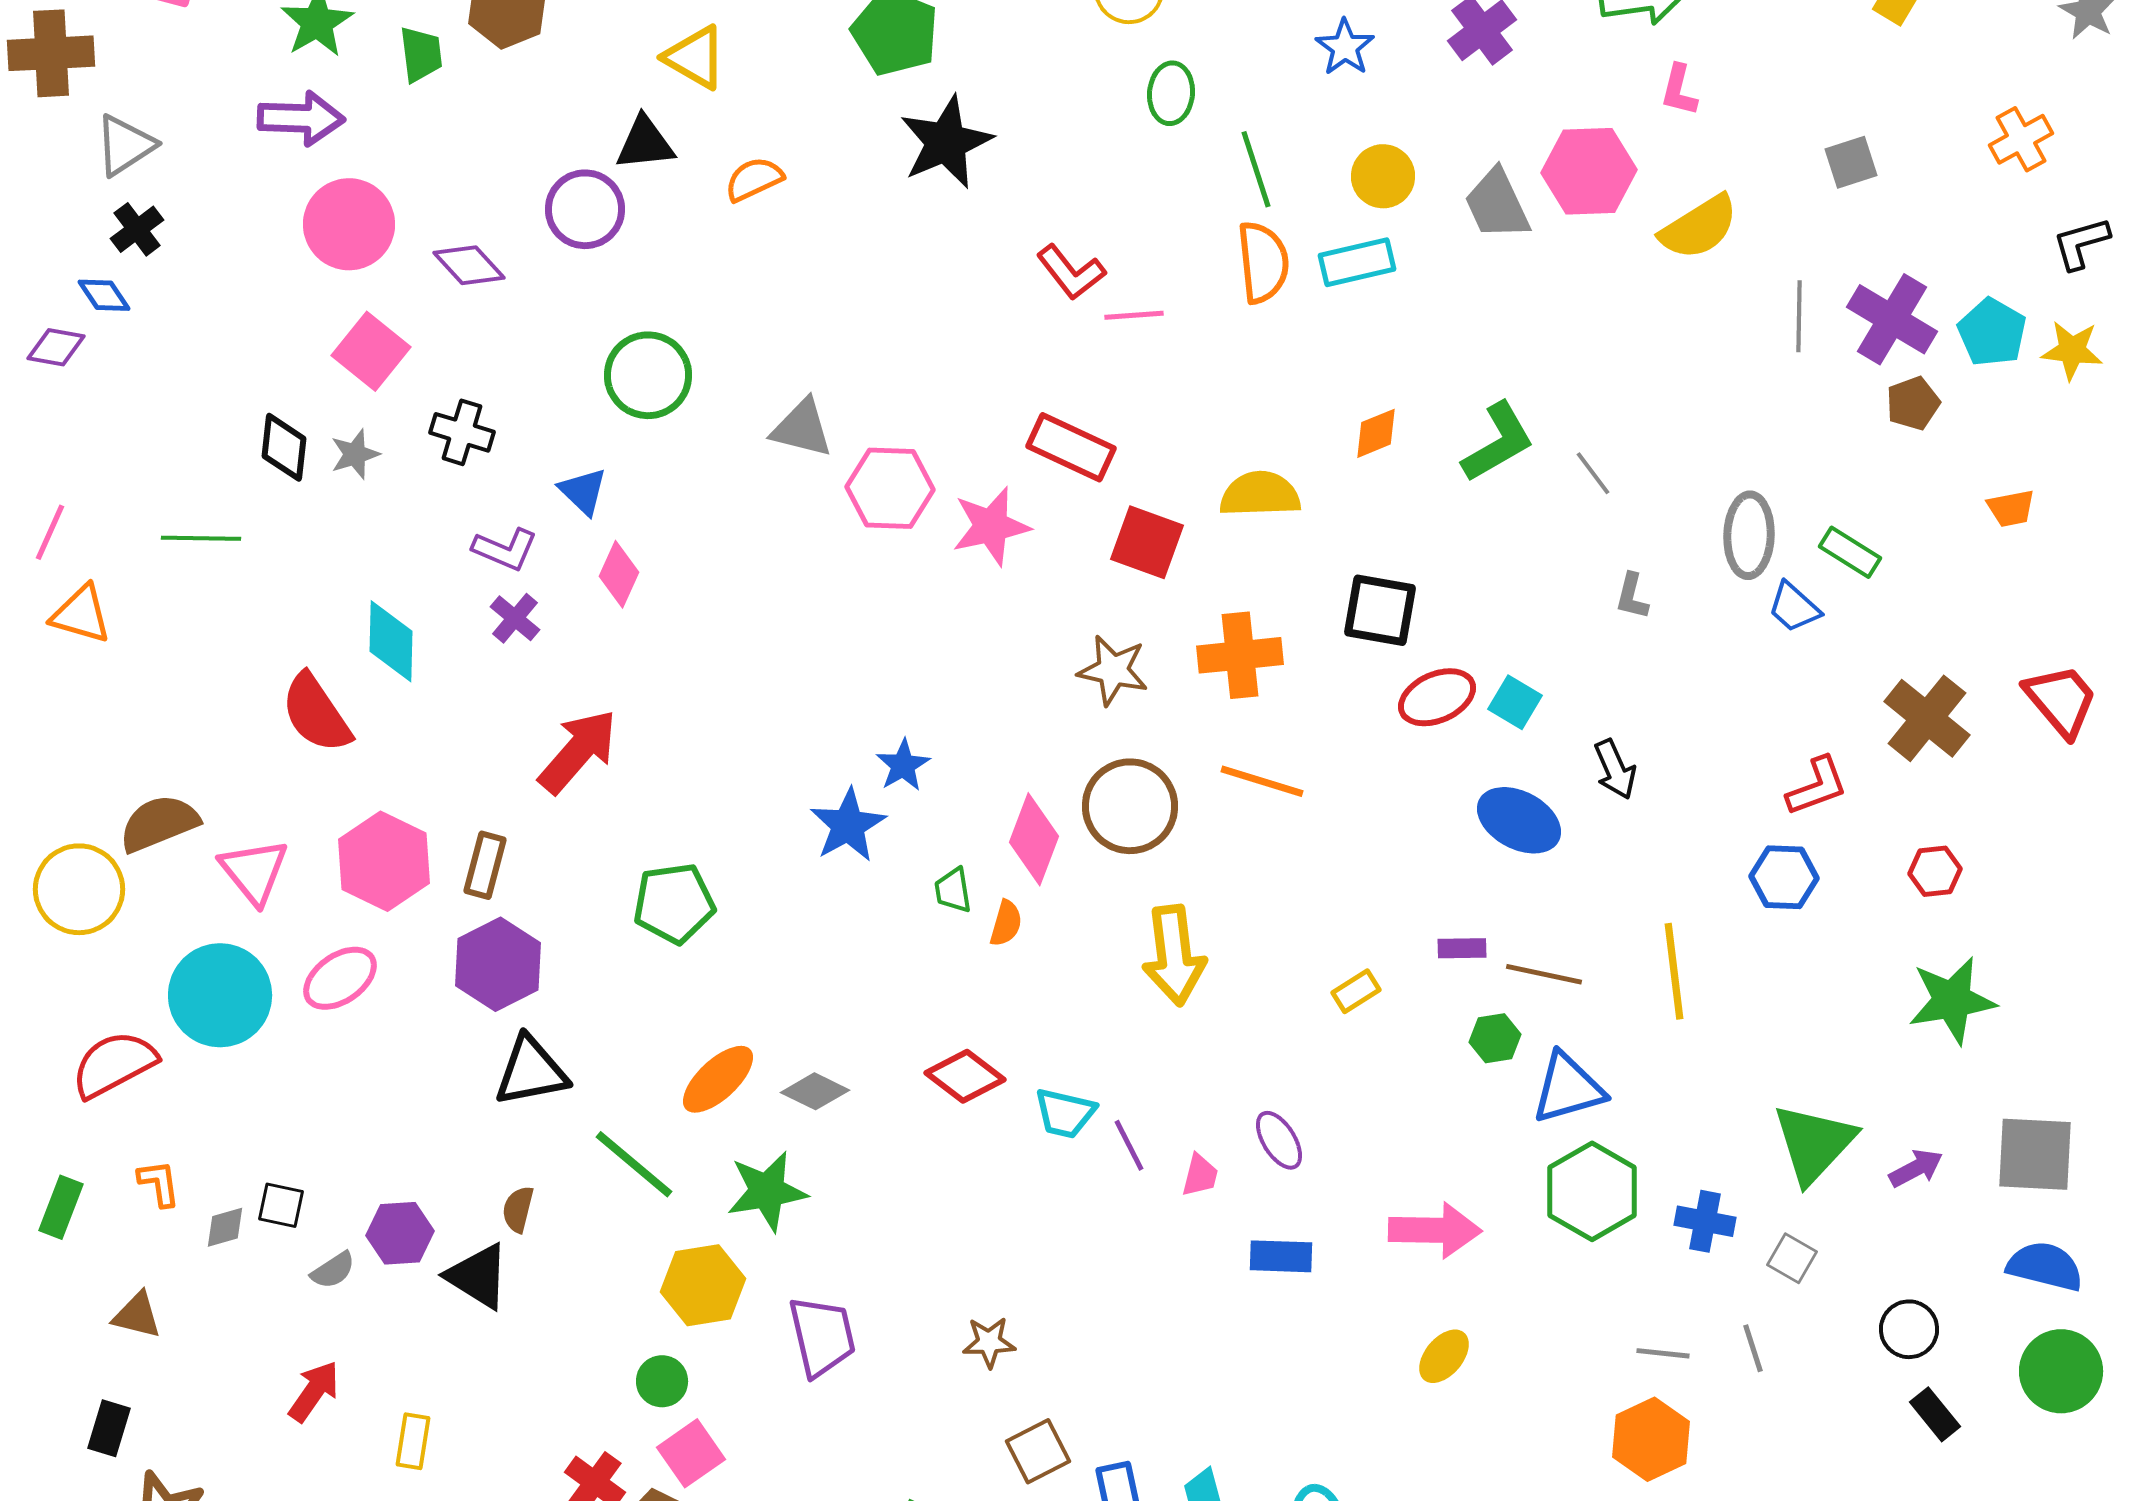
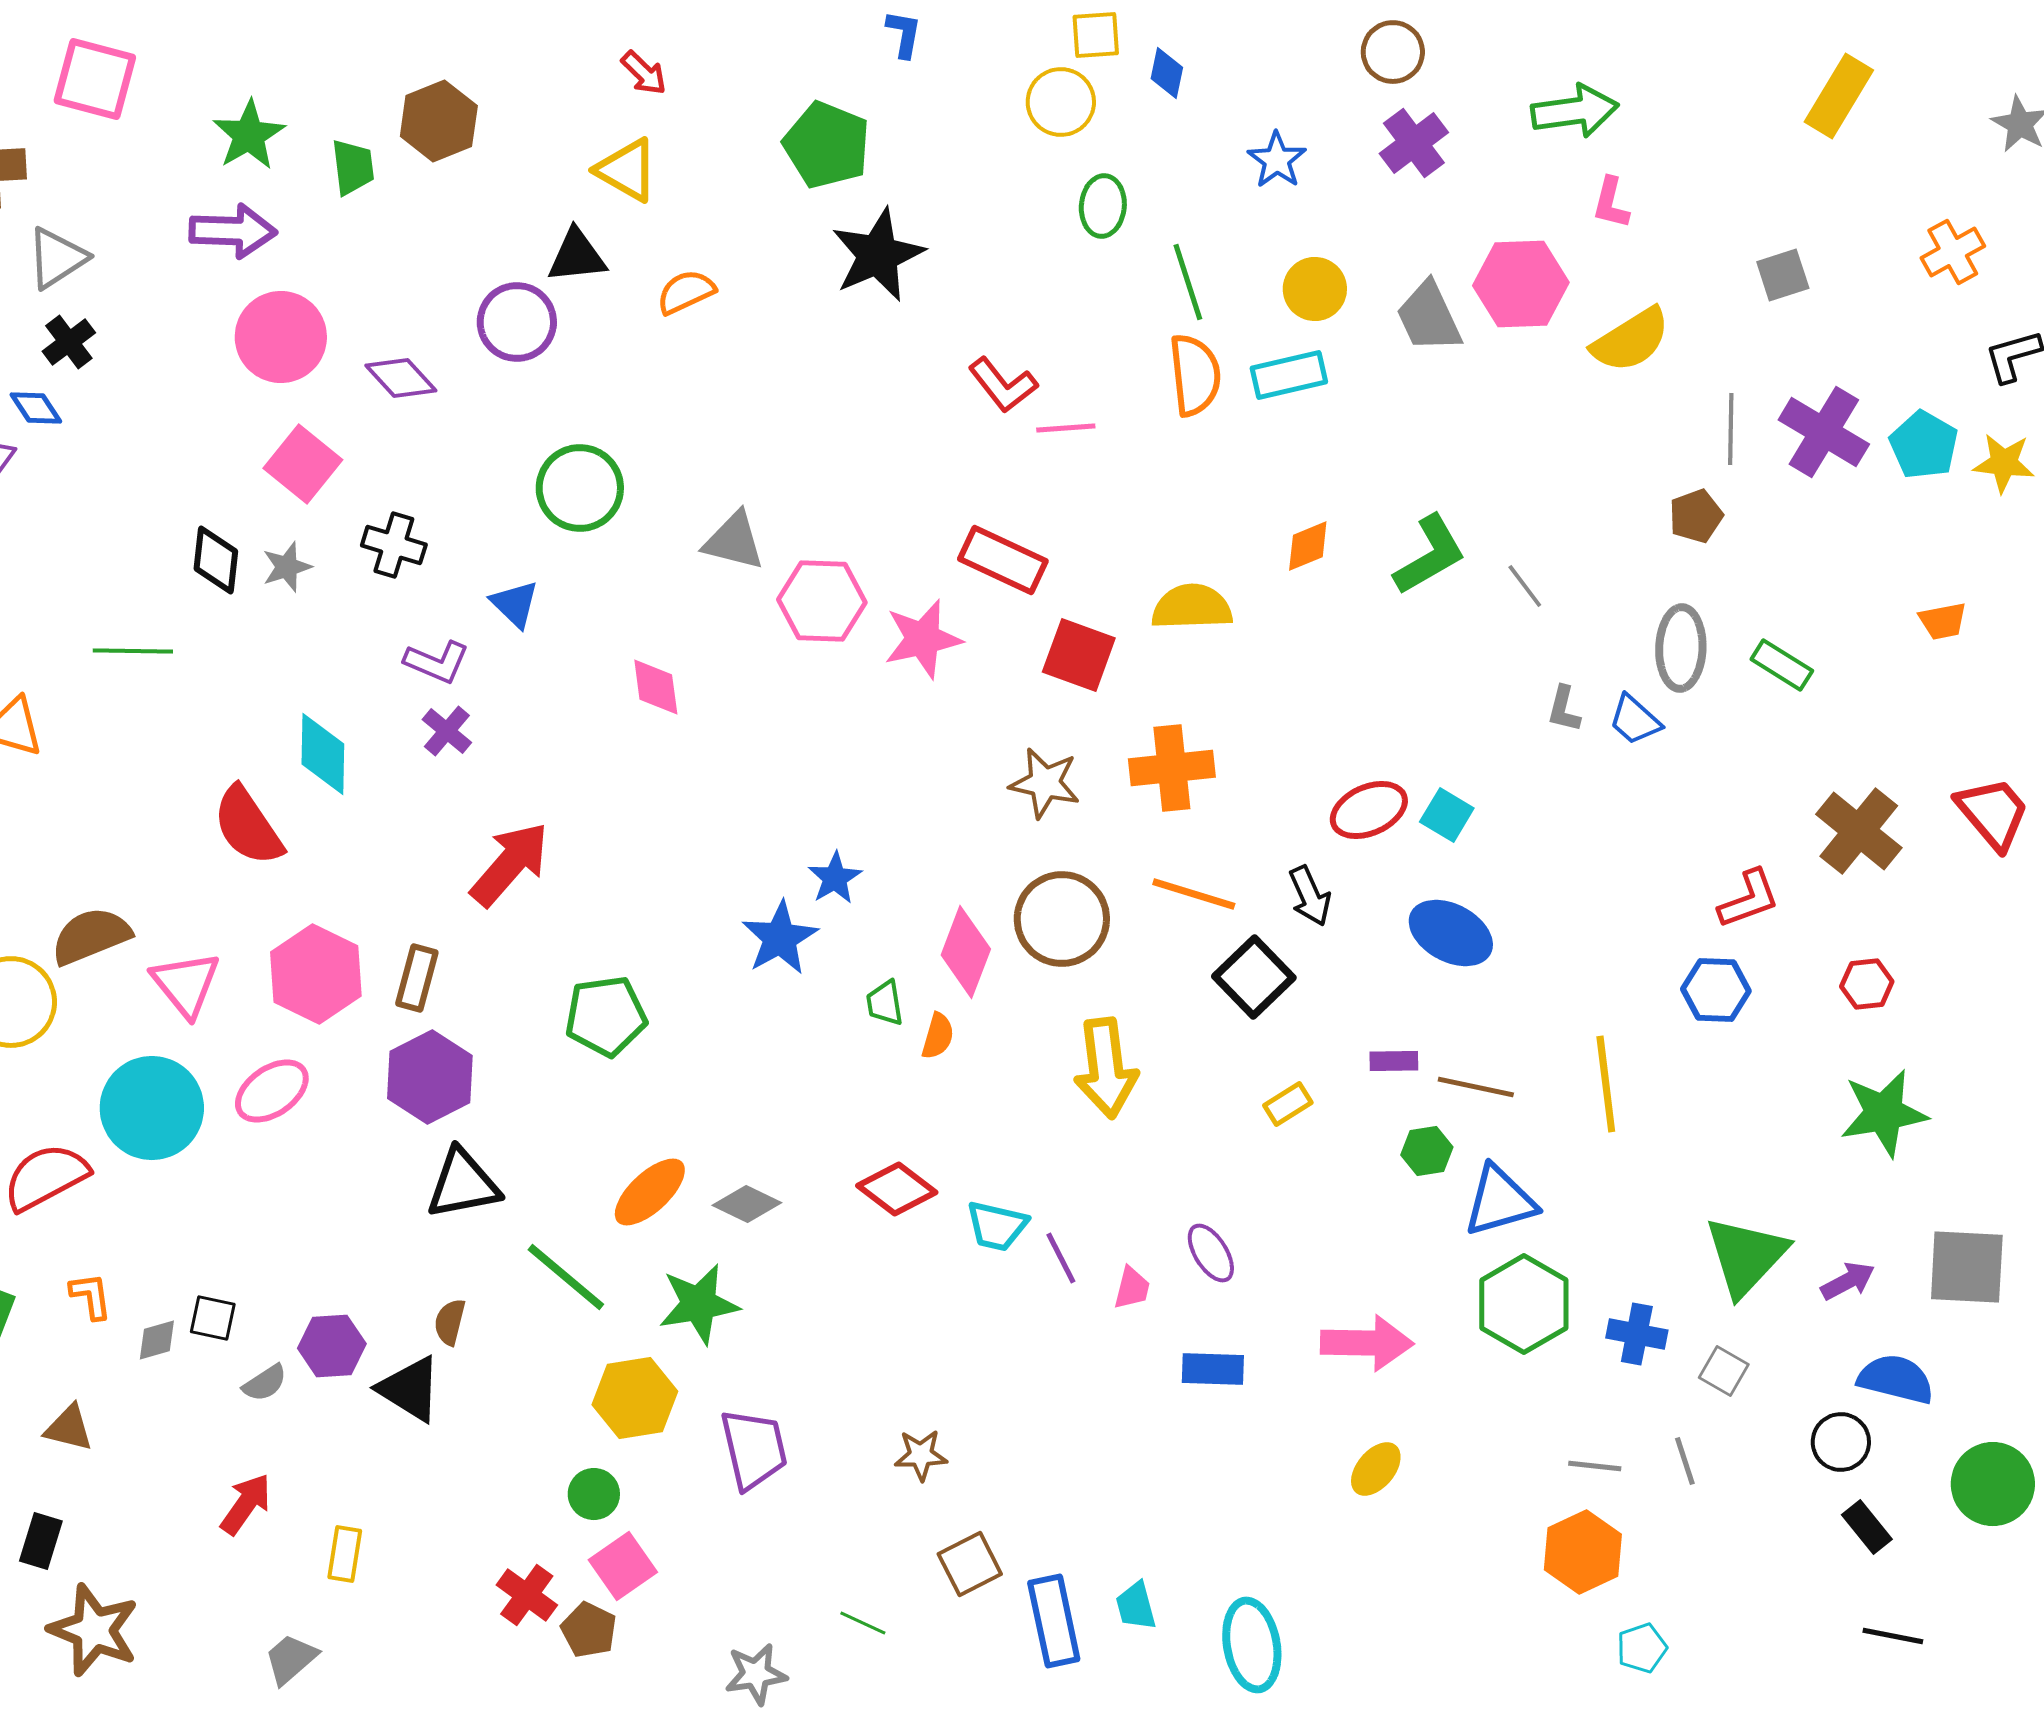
brown pentagon: (1913, 403) -> (1696, 516), moved
pink diamond: (619, 574) -> (656, 687), moved, turned -32
blue trapezoid: (1794, 607) -> (1635, 720), moved
black square: (1380, 610) -> (1254, 977), moved, turned 36
black arrow: (1615, 769) -> (1310, 896), moved
blue semicircle: (2045, 1266) -> (1896, 1379), moved

